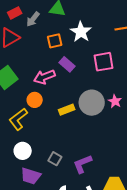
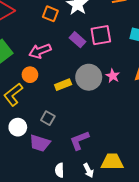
orange square: (55, 41) -> (50, 14), turned 35
purple rectangle: (67, 64) -> (77, 40), moved
gray square: (55, 159) -> (48, 118), moved
purple trapezoid: (31, 176) -> (40, 143), moved

